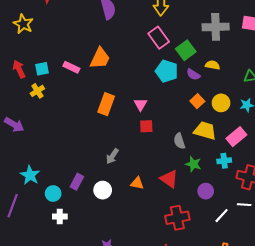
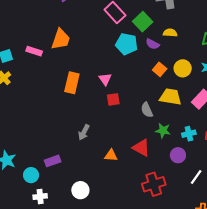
cyan cross: (224, 161) -> (189, 134), moved
purple rectangle: (77, 182) -> (53, 161), turned 49
white circle: (103, 190) -> (80, 190), moved

